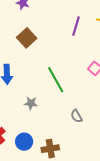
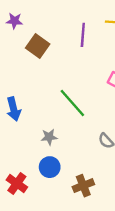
brown square: (27, 38) -> (38, 46), moved
blue circle: (24, 142) -> (50, 167), moved

